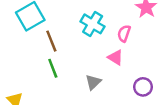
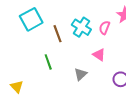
pink semicircle: (124, 33) -> (104, 28), moved
brown line: (51, 41) -> (58, 34), moved

